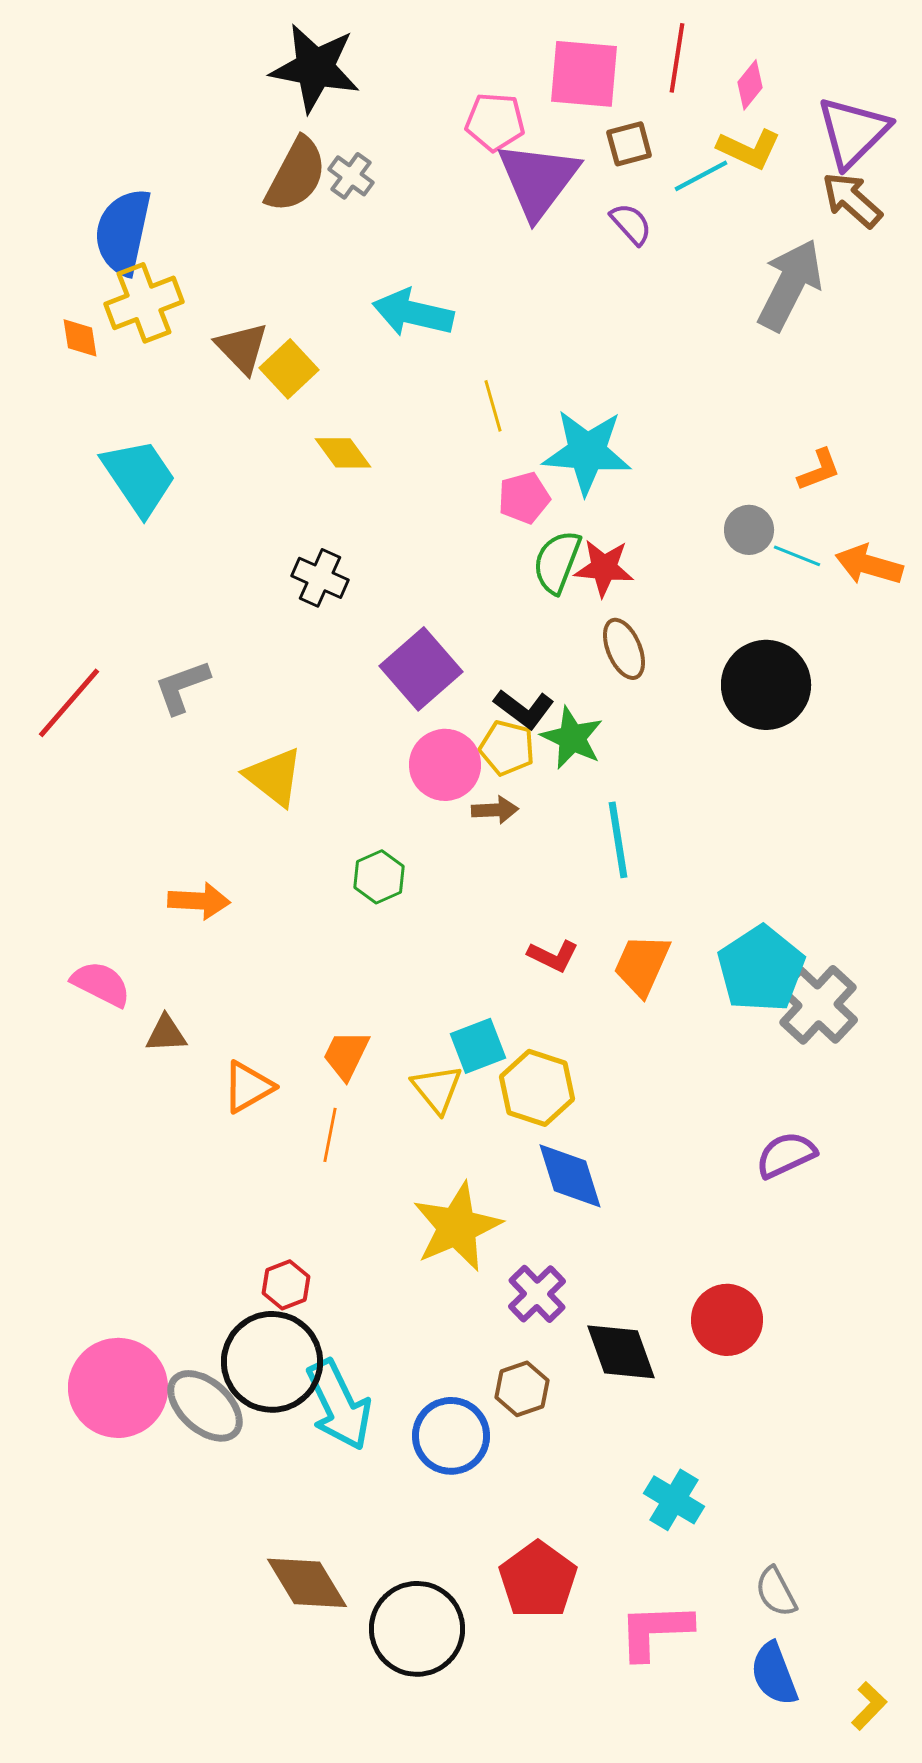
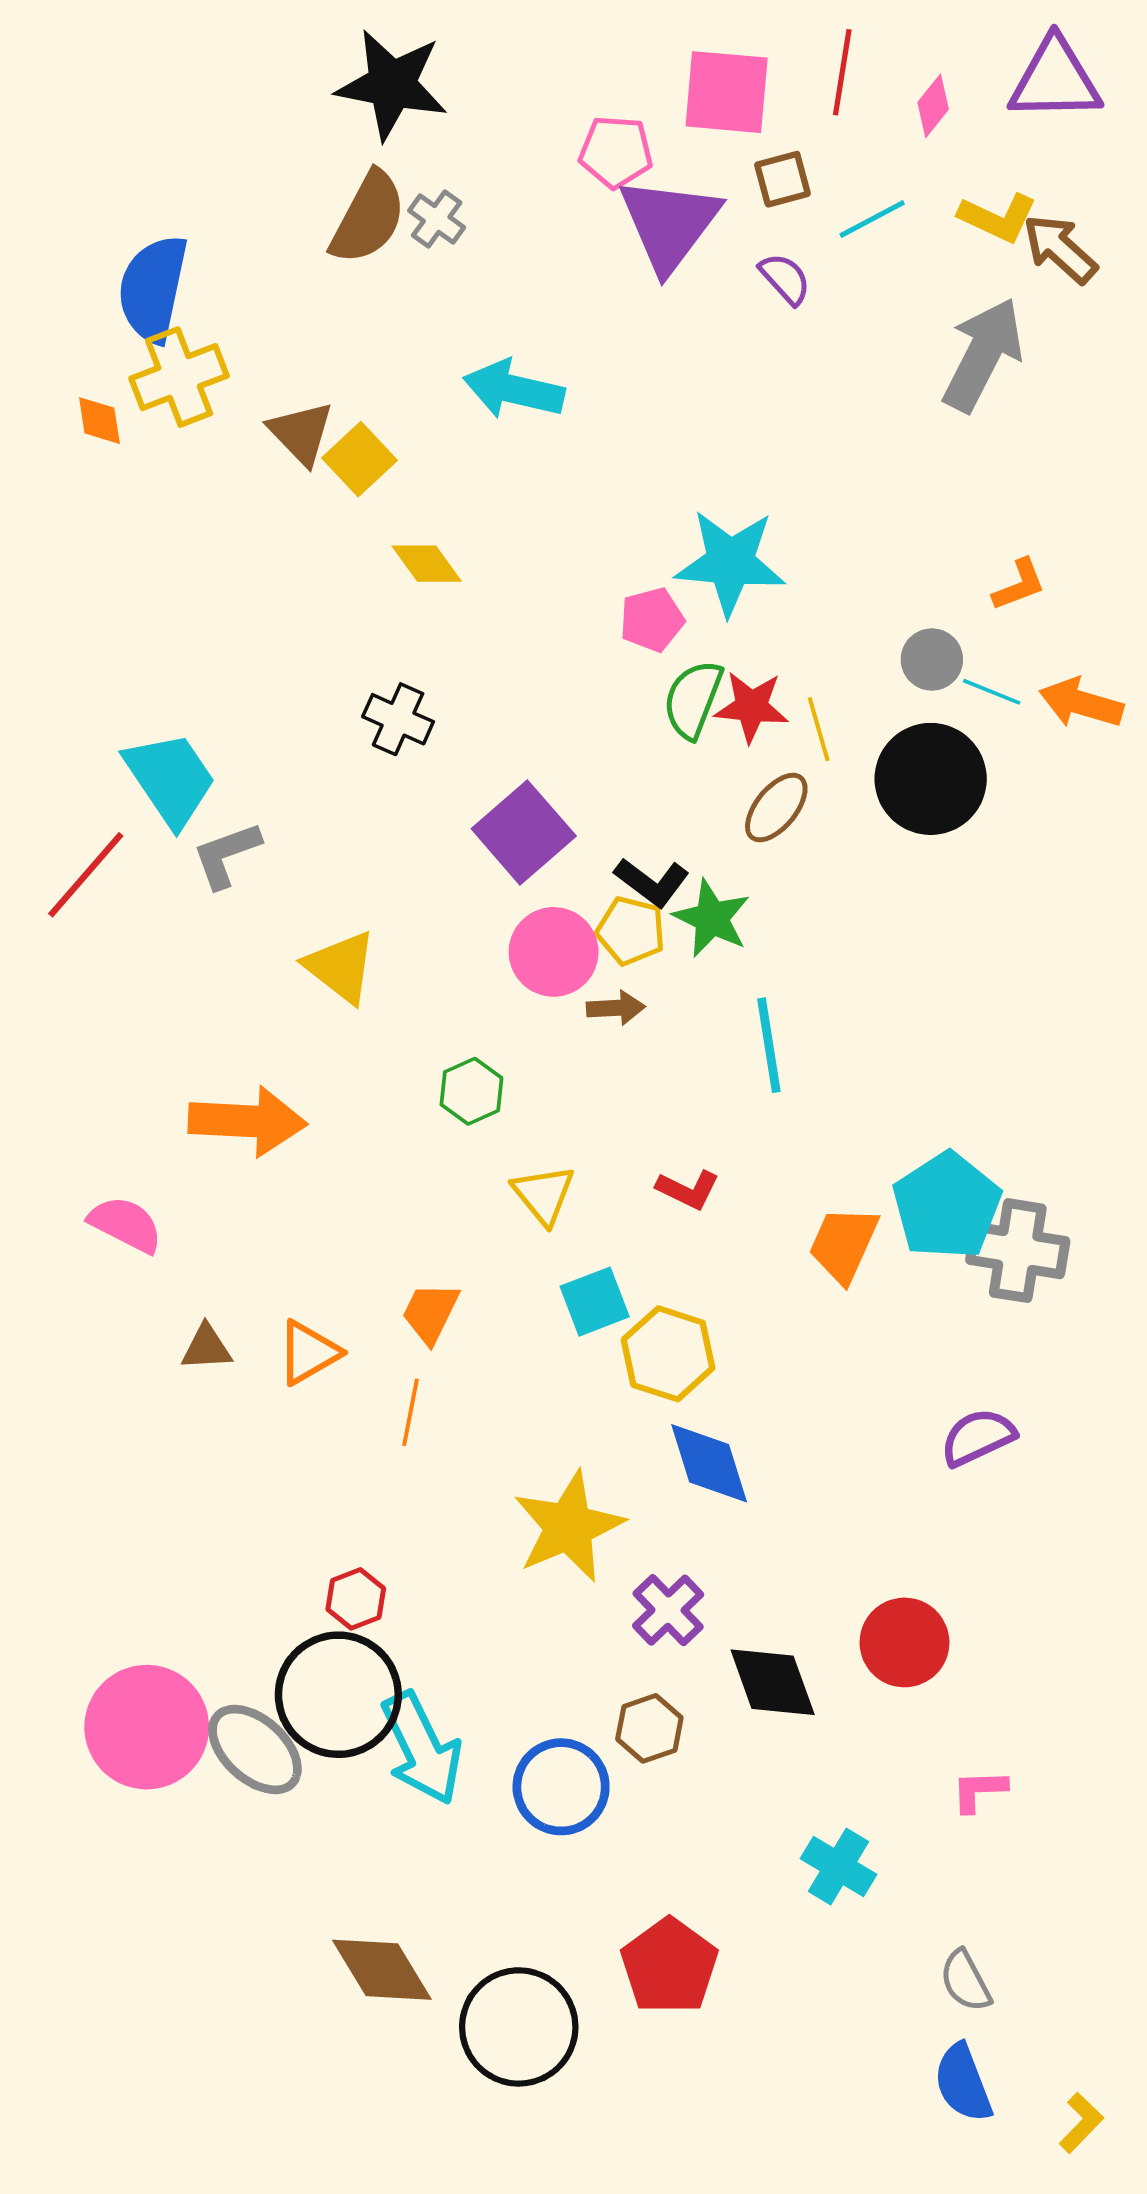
purple triangle: (853, 132) -> (1055, 80), moved, turned 44
yellow L-shape: (749, 149) -> (998, 218), moved
yellow line: (493, 406) -> (819, 729), moved
cyan trapezoid: (139, 477) -> (170, 779), moved
brown ellipse: (624, 649) -> (776, 808), turned 62
black circle: (766, 685) -> (931, 779), moved
orange arrow: (199, 901) -> (247, 1121), size x1.5
orange trapezoid: (642, 965) -> (844, 1244), moved
gray cross: (818, 1005) -> (1018, 1251), turned -34
brown triangle: (166, 1034) -> (206, 1348), moved
yellow triangle: (437, 1089) -> (544, 1195), moved
pink L-shape: (655, 1631) -> (979, 1791), moved, size x0.6

